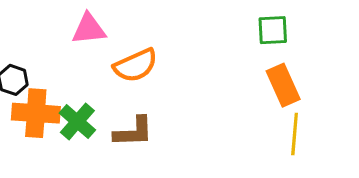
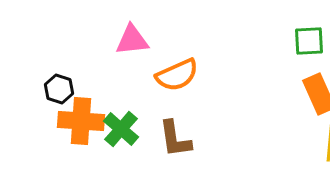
brown L-shape: (133, 132) -> (175, 139), turned 84

